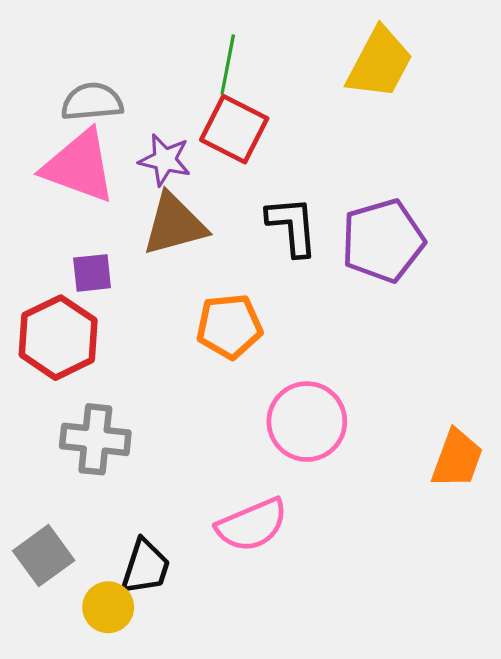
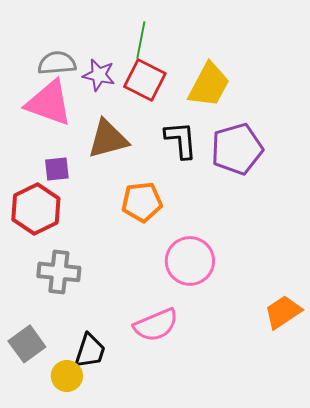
yellow trapezoid: (380, 63) -> (209, 85), moved
purple star: (165, 160) -> (99, 75), moved
orange trapezoid: (457, 459) -> (283, 312), moved, turned -144

